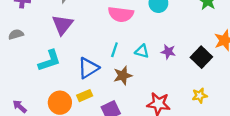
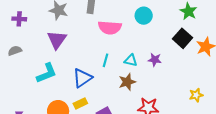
black square: (201, 57) -> (183, 38), moved
brown star: (123, 75) -> (127, 82), moved
yellow star: (200, 96) -> (196, 95), moved

